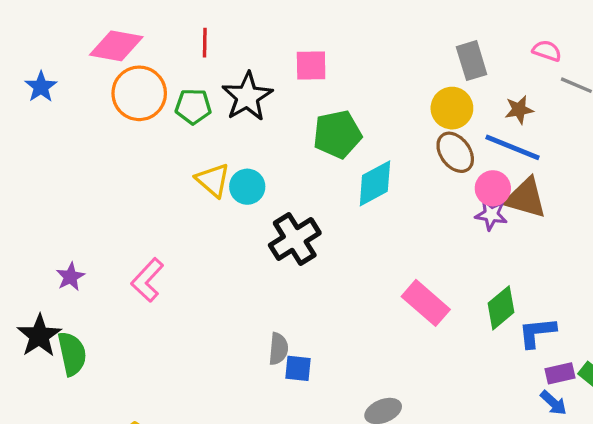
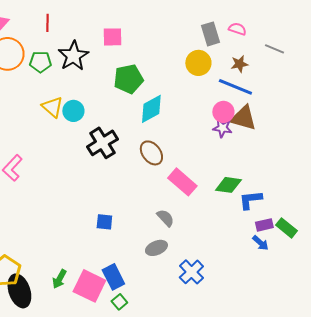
pink semicircle: (547, 51) -> (237, 29), moved
brown ellipse: (455, 152) -> (151, 153), moved
green diamond: (501, 308) -> (228, 185), turned 48
gray semicircle: (278, 349) -> (165, 218), moved, turned -48

